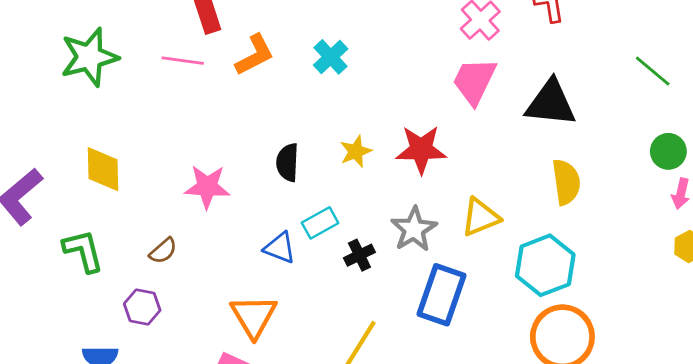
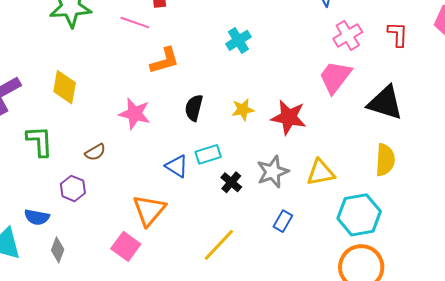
orange L-shape: (255, 55) -> (165, 61), moved
black cross: (359, 255) -> (231, 182), turned -35
blue rectangle: (441, 295) -> (283, 221), size x0.5

